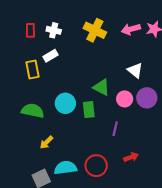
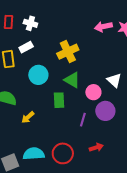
yellow cross: (95, 30) -> (68, 52), moved, turned 35
white triangle: (135, 70) -> (114, 80), moved
purple circle: (147, 98) -> (105, 111), moved
cyan circle: (65, 103) -> (38, 75), moved
yellow arrow: (46, 142) -> (28, 117), moved

